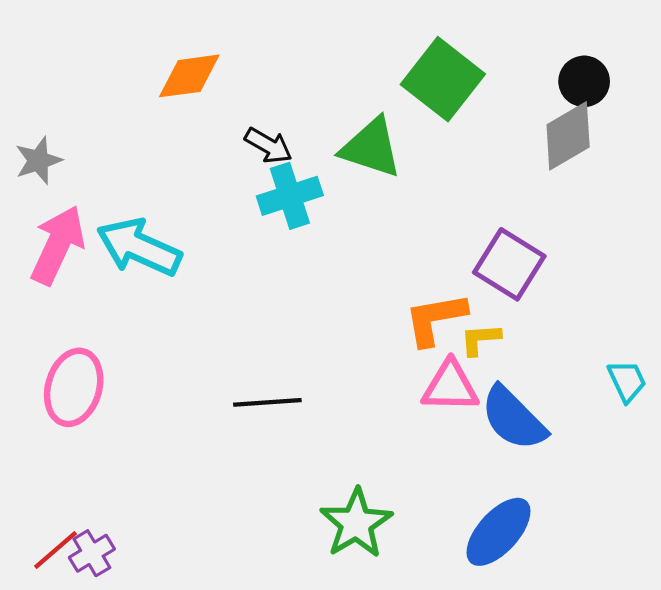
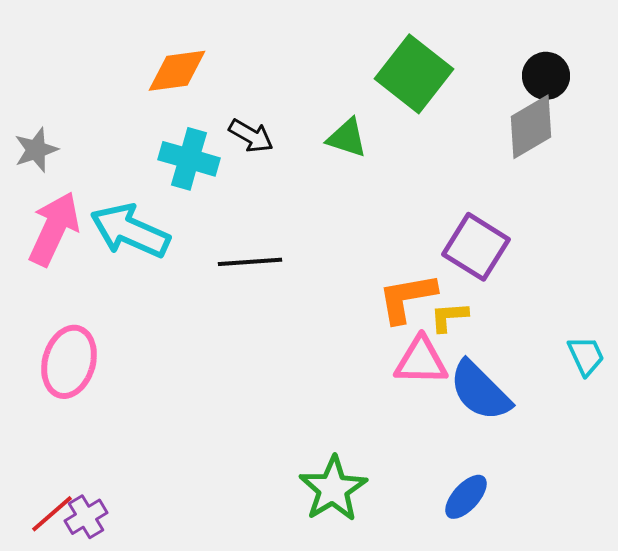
green triangle: (371, 148) -> (347, 138), size x0.7
cyan cross: (290, 196) -> (189, 159), moved, turned 34
black line: (267, 402) -> (250, 262), moved
blue ellipse: (499, 532) -> (466, 497), size x0.7

